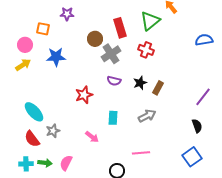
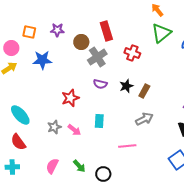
purple star: (67, 14) -> (57, 30), moved
green triangle: (150, 21) -> (161, 33), moved
gray arrow: (147, 116) -> (144, 119), moved
gray star: (53, 131) -> (54, 127), moved
pink arrow: (92, 137) -> (74, 130), moved
pink line: (141, 153) -> (127, 146), moved
green arrow: (45, 163) -> (79, 166), moved, turned 40

